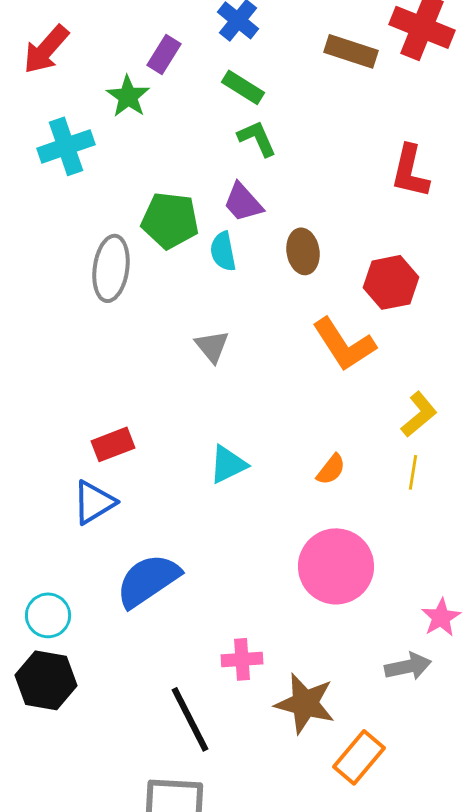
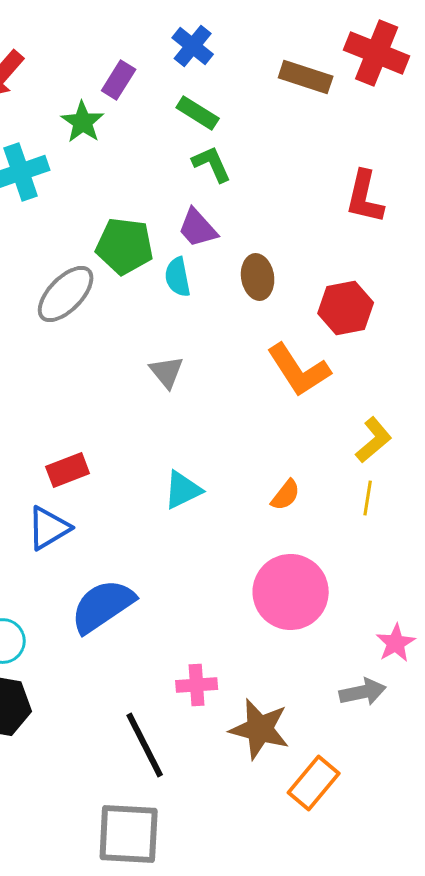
gray ellipse: (111, 268) -> (66, 294), turned 36

